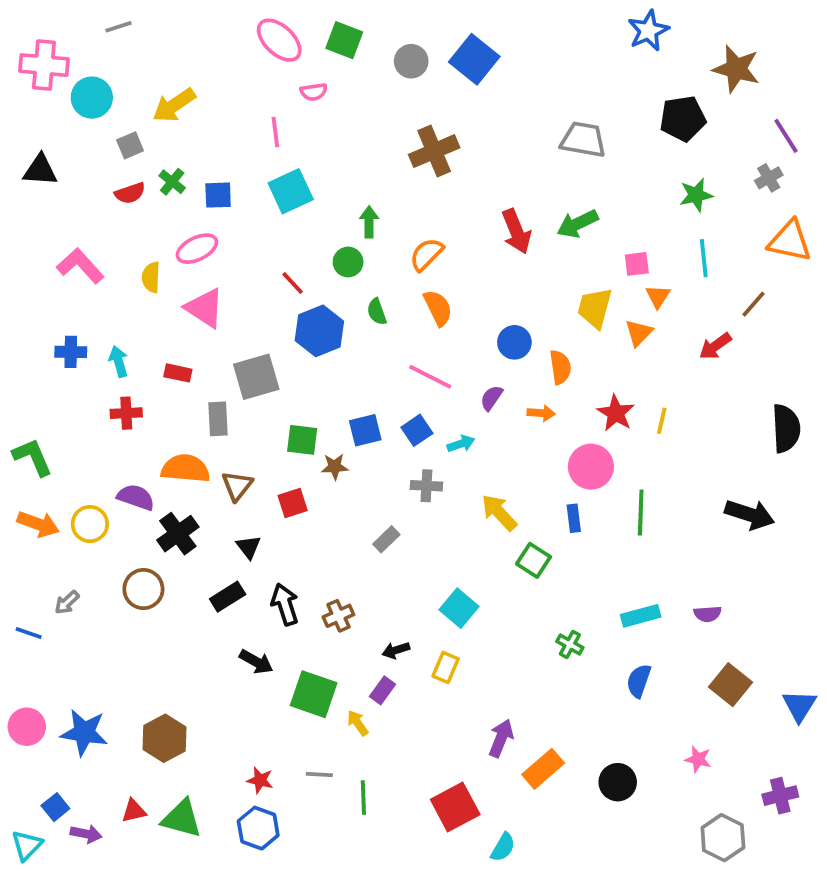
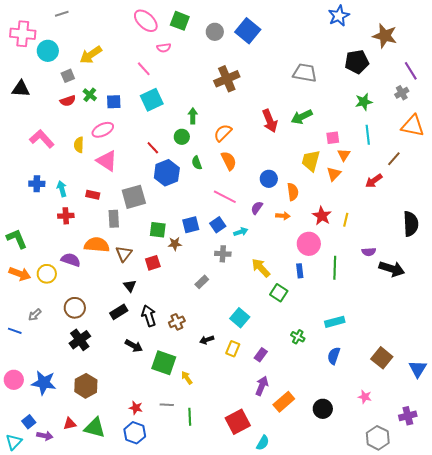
pink line: (275, 132) -> (144, 69), turned -35
black cross: (178, 534) -> (80, 340), moved
purple semicircle: (708, 614) -> (369, 252), moved
purple rectangle: (382, 690) -> (261, 355), moved

